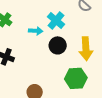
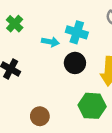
cyan cross: (56, 21) -> (77, 32), turned -30

